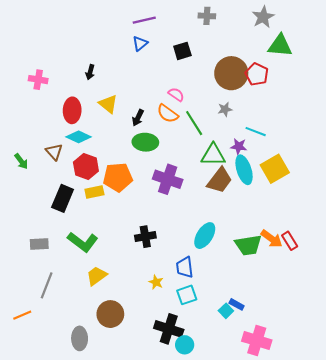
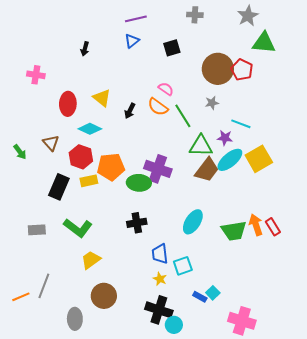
black arrow: (90, 72) -> (85, 49), moved
cyan diamond: (79, 137) -> (90, 129), moved
green ellipse: (145, 142) -> (139, 183), moved
cyan ellipse: (244, 170) -> (230, 160), turned 68
orange arrow: (272, 239) -> (256, 225), turned -145
blue trapezoid: (185, 267) -> (160, 254), moved
yellow star: (156, 282) -> (160, 279), moved
gray line: (47, 285) -> (44, 286), moved
cyan square: (187, 295) -> (183, 266), moved
blue rectangle: (237, 304) -> (200, 297), moved

